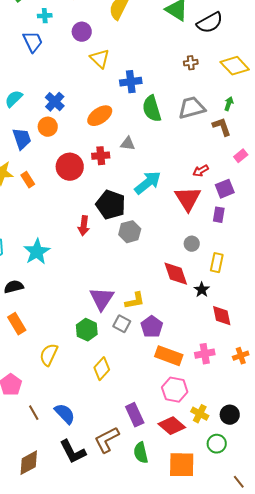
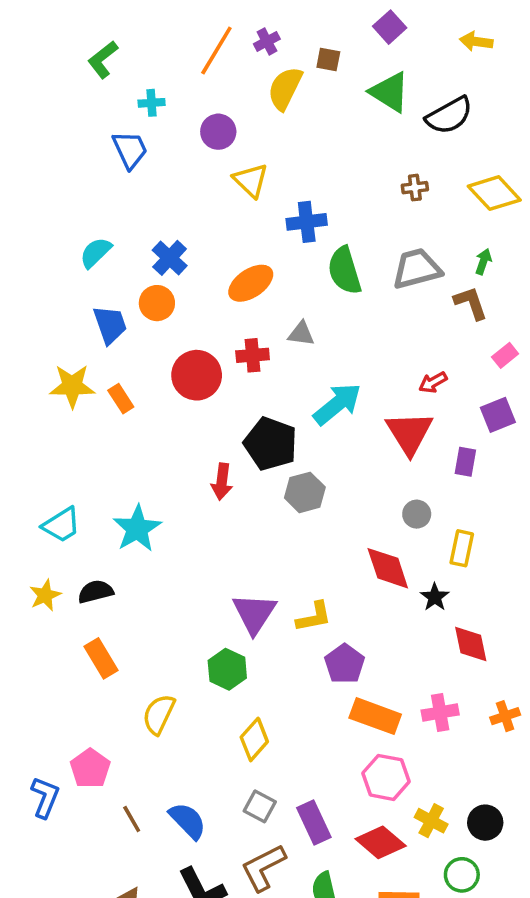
purple square: (225, 189) -> (498, 415), moved
gray square: (122, 324) -> (260, 806), moved

